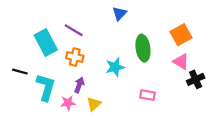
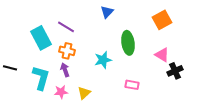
orange square: (181, 35) -> (162, 20), moved
black line: (20, 72) -> (10, 68), moved
purple arrow: (79, 85) -> (65, 70), moved, turned -40

